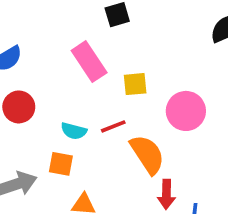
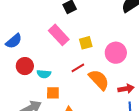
cyan semicircle: (74, 131) -> (44, 74), moved
red arrow: (166, 194) -> (126, 89), moved, turned -91

